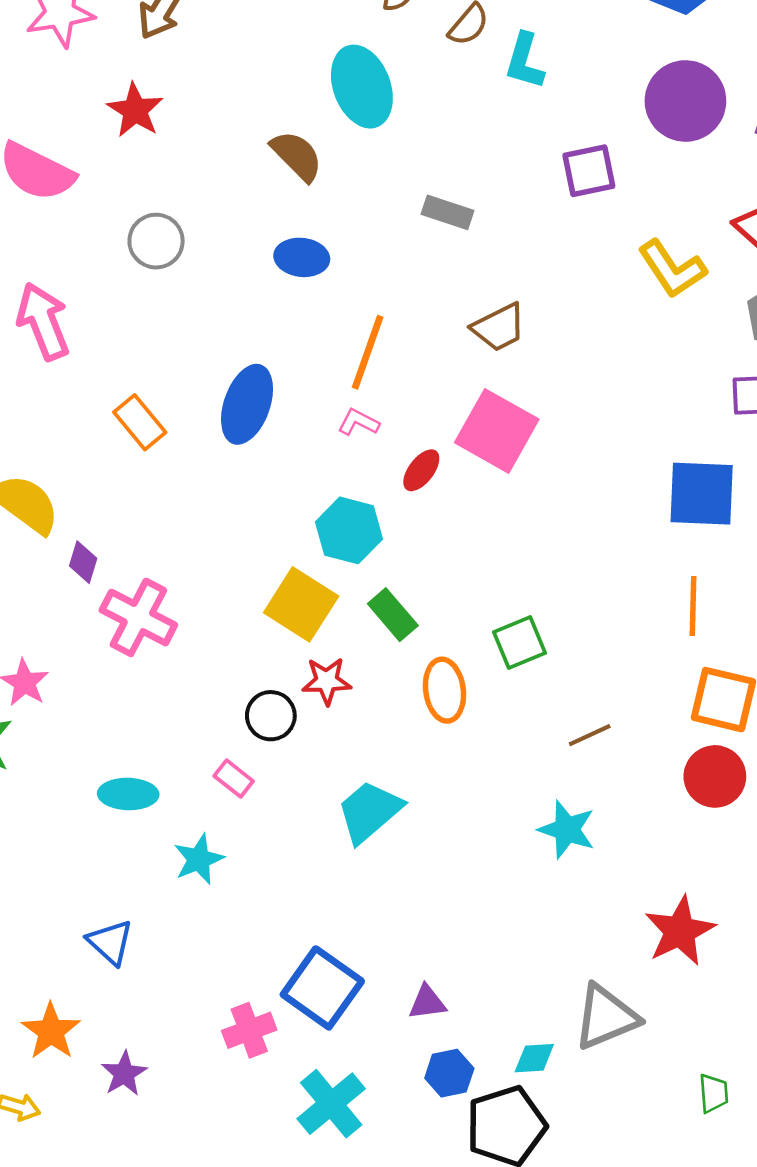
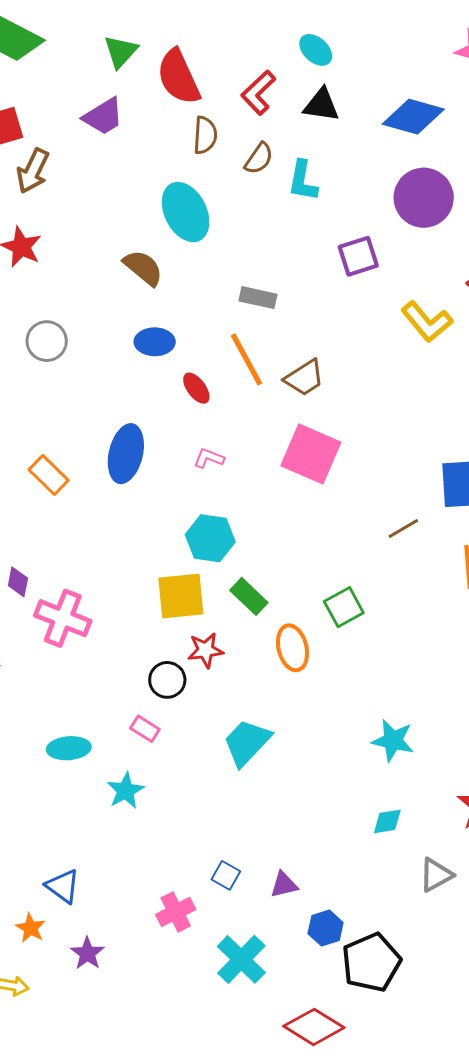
orange line: (368, 352) -> (247, 359), moved, turned -42
red ellipse: (421, 470) -> (196, 388), moved, turned -68
yellow square: (301, 604) -> (181, 596), turned -32
brown line: (590, 735) -> (403, 529), moved
blue triangle: (110, 942) -> (63, 886), moved
blue square: (322, 988) -> (226, 875), size x0.5
purple triangle: (427, 1002) -> (284, 885), moved
gray triangle: (606, 1017) -> (436, 875), size x0.7
orange star: (51, 1031) -> (31, 928), size x0.7
cyan diamond: (534, 1058) -> (387, 821), moved

